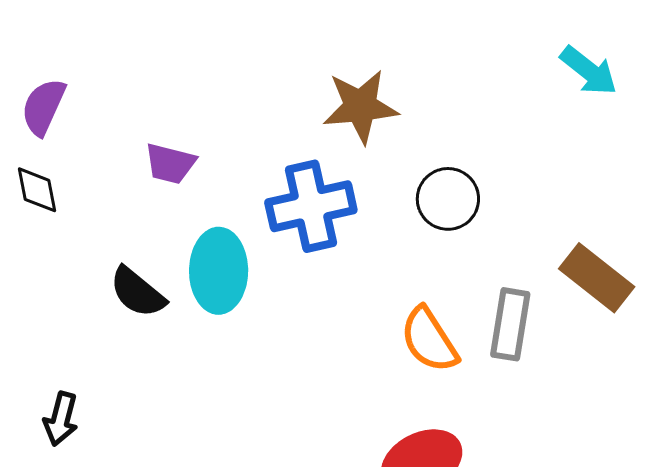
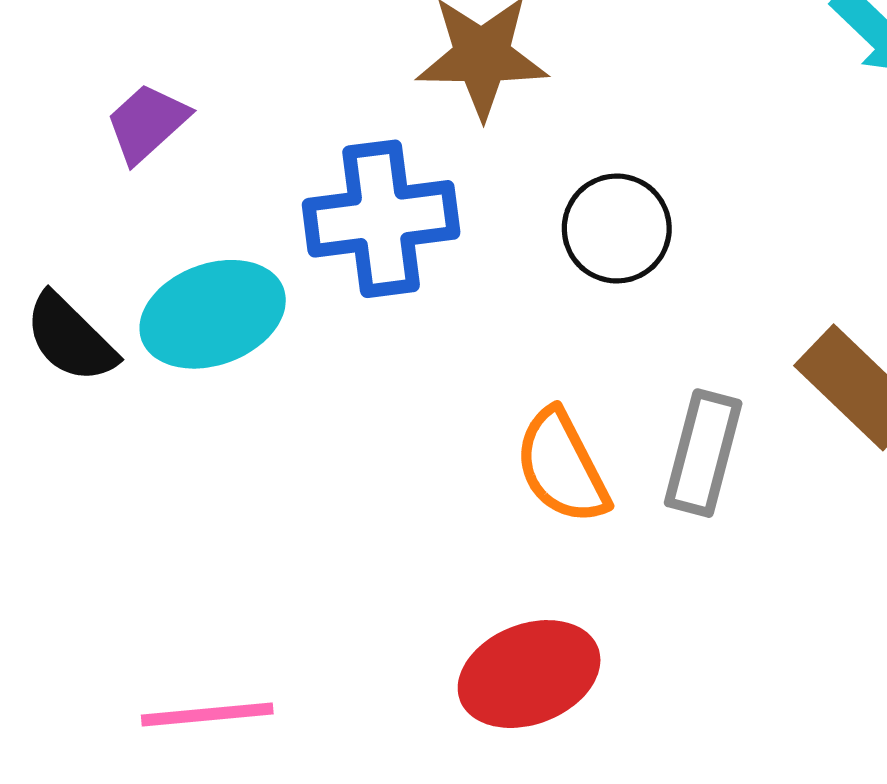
purple trapezoid: (170, 164) -> (147, 123), turned 118
cyan ellipse: (219, 271) -> (213, 314), turned 64

